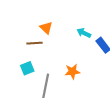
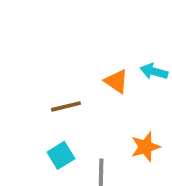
orange triangle: (46, 28) -> (116, 81), moved

